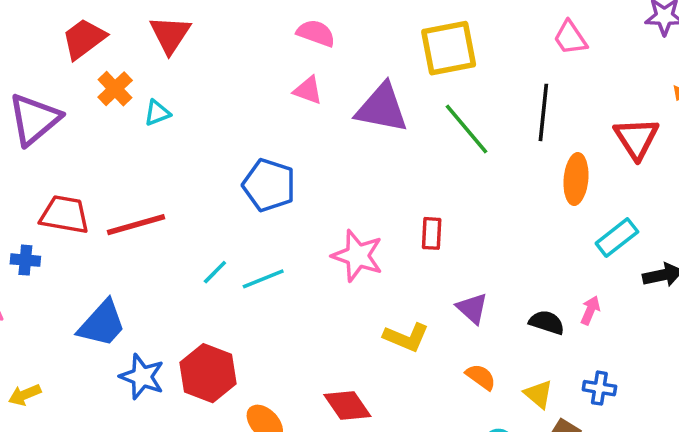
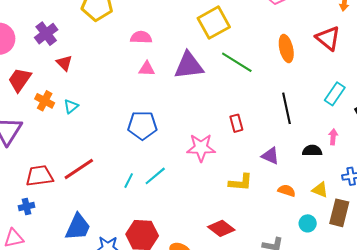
red triangle: (170, 34) -> (64, 63), size x0.7
black line: (543, 112) -> (287, 108), moved
orange ellipse: (576, 179) -> (286, 49), moved

